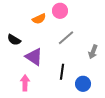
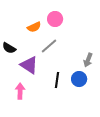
gray line: (66, 38) -> (49, 46), moved
blue circle: (83, 84) -> (79, 79), moved

